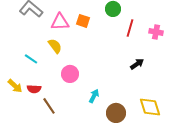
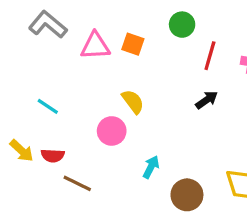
yellow semicircle: (55, 46) -> (133, 102), moved
black arrow: (137, 64) -> (207, 100), moved
brown line: (49, 106) -> (77, 183), turned -30

